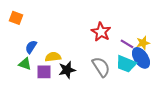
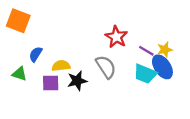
orange square: (16, 18) -> (18, 21), size x1.5
green triangle: (25, 64) -> (19, 74), moved
gray semicircle: (101, 67) -> (106, 67), moved

